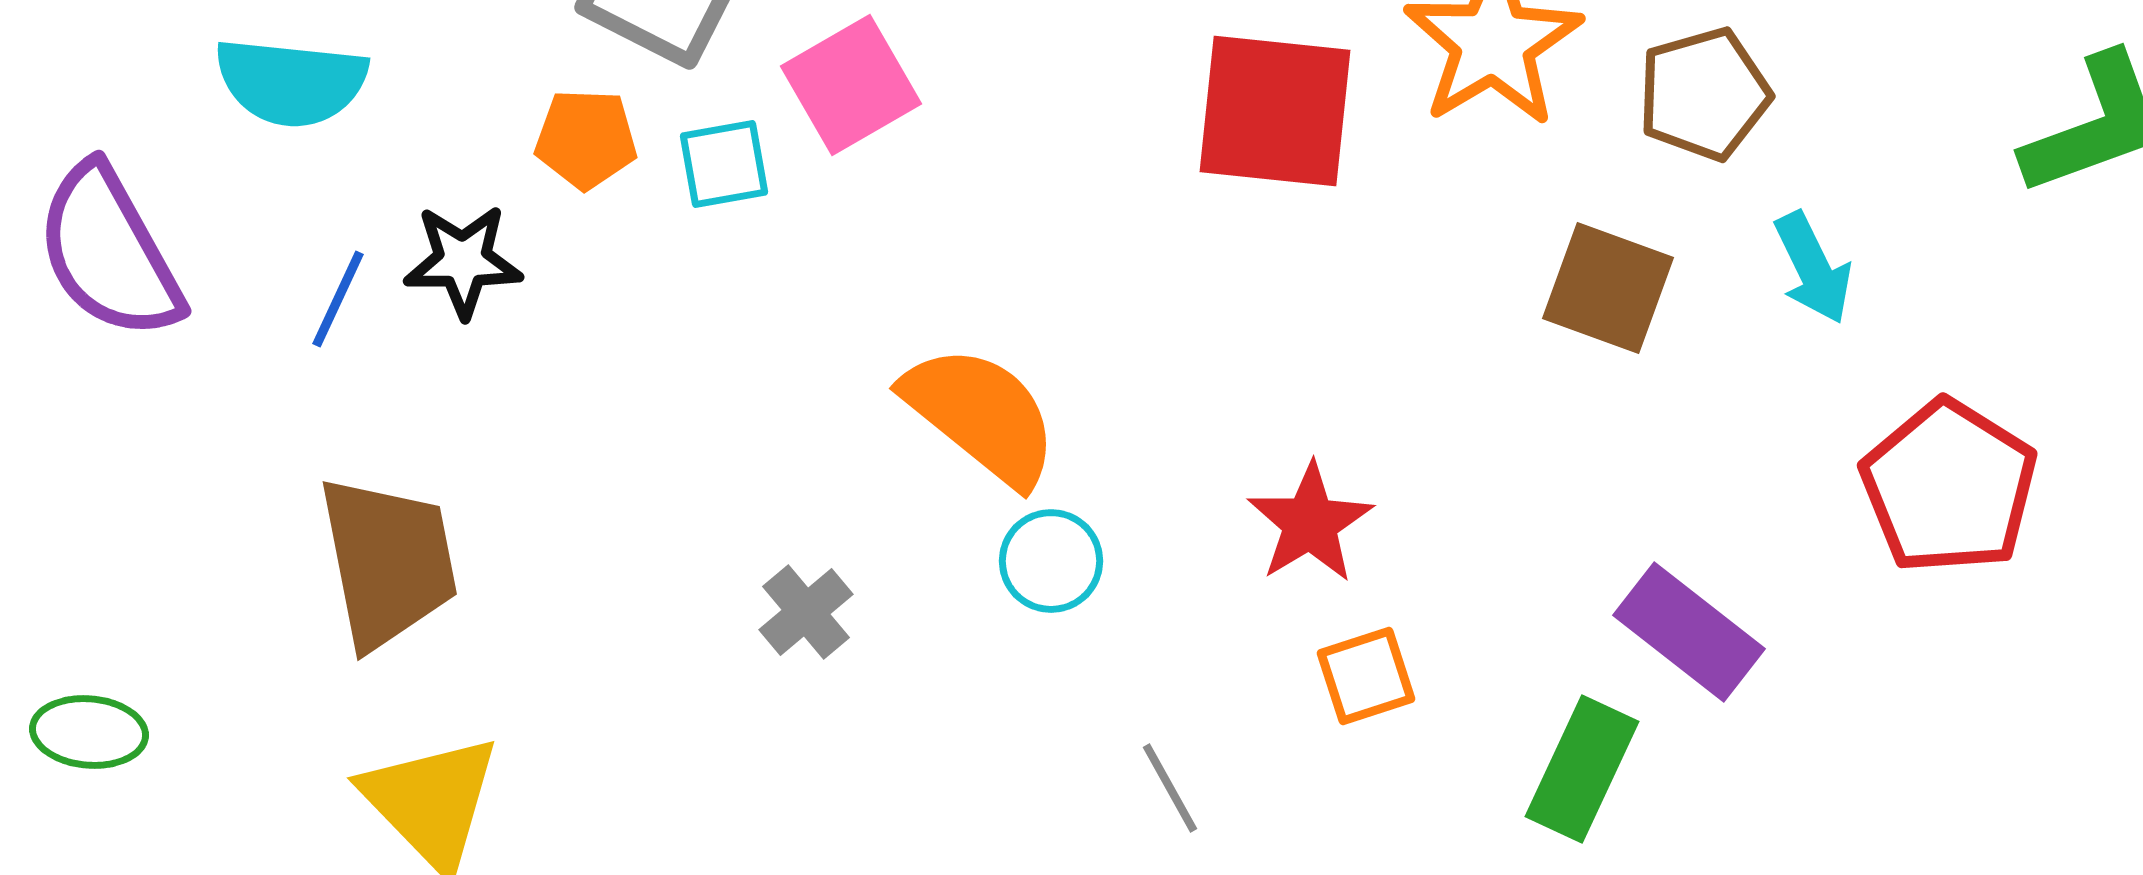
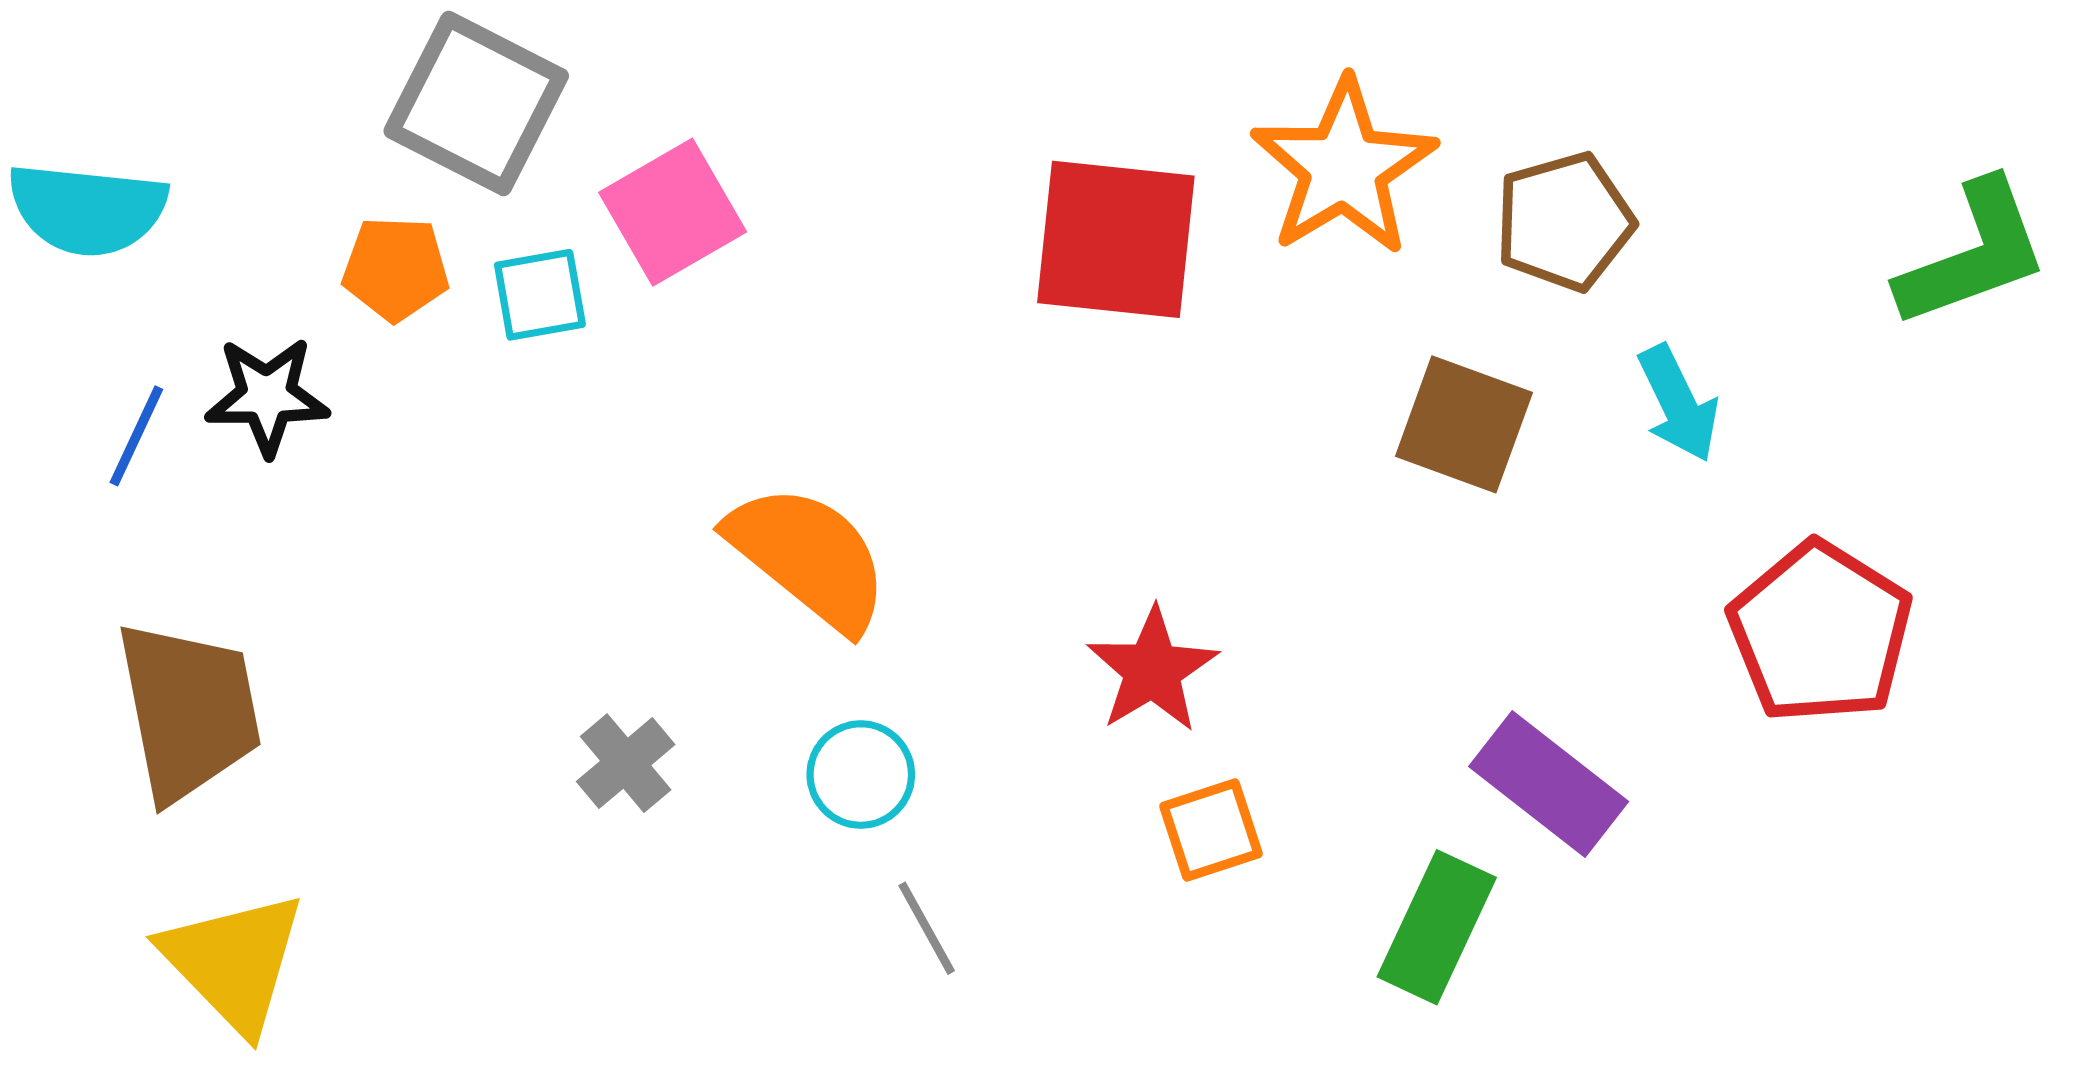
cyan circle: (1051, 561) -> (861, 775), moved
gray line: (1170, 788) -> (927, 928), moved

